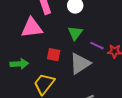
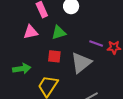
pink triangle: (32, 28) -> (31, 32), size x0.7
green triangle: (75, 33) -> (59, 33), moved, turned 42

